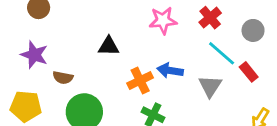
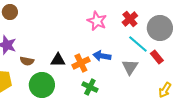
pink star: (163, 20) -> (97, 21), turned 30
gray circle: (253, 30) -> (160, 28), size x1.6
black triangle: (109, 46) -> (58, 60), moved

